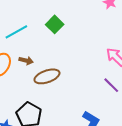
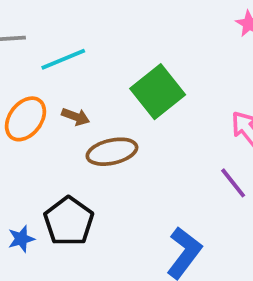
green square: (55, 24) -> (158, 92), moved, size x1.5

